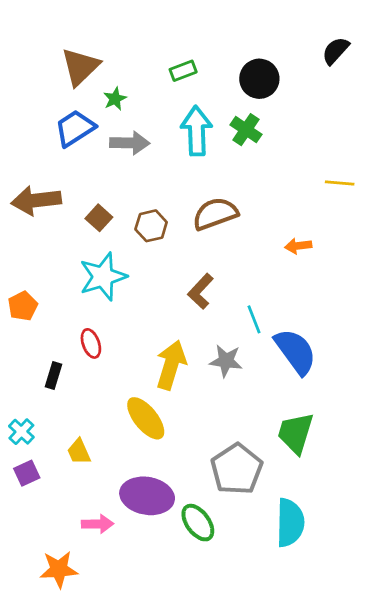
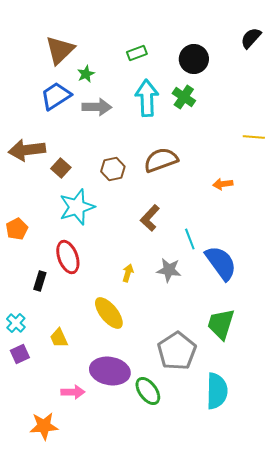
brown square: (99, 218) -> (61, 168), moved
red ellipse: (91, 343) -> (68, 257), size x1.5
yellow arrow: (171, 365) -> (128, 273), size x0.5

